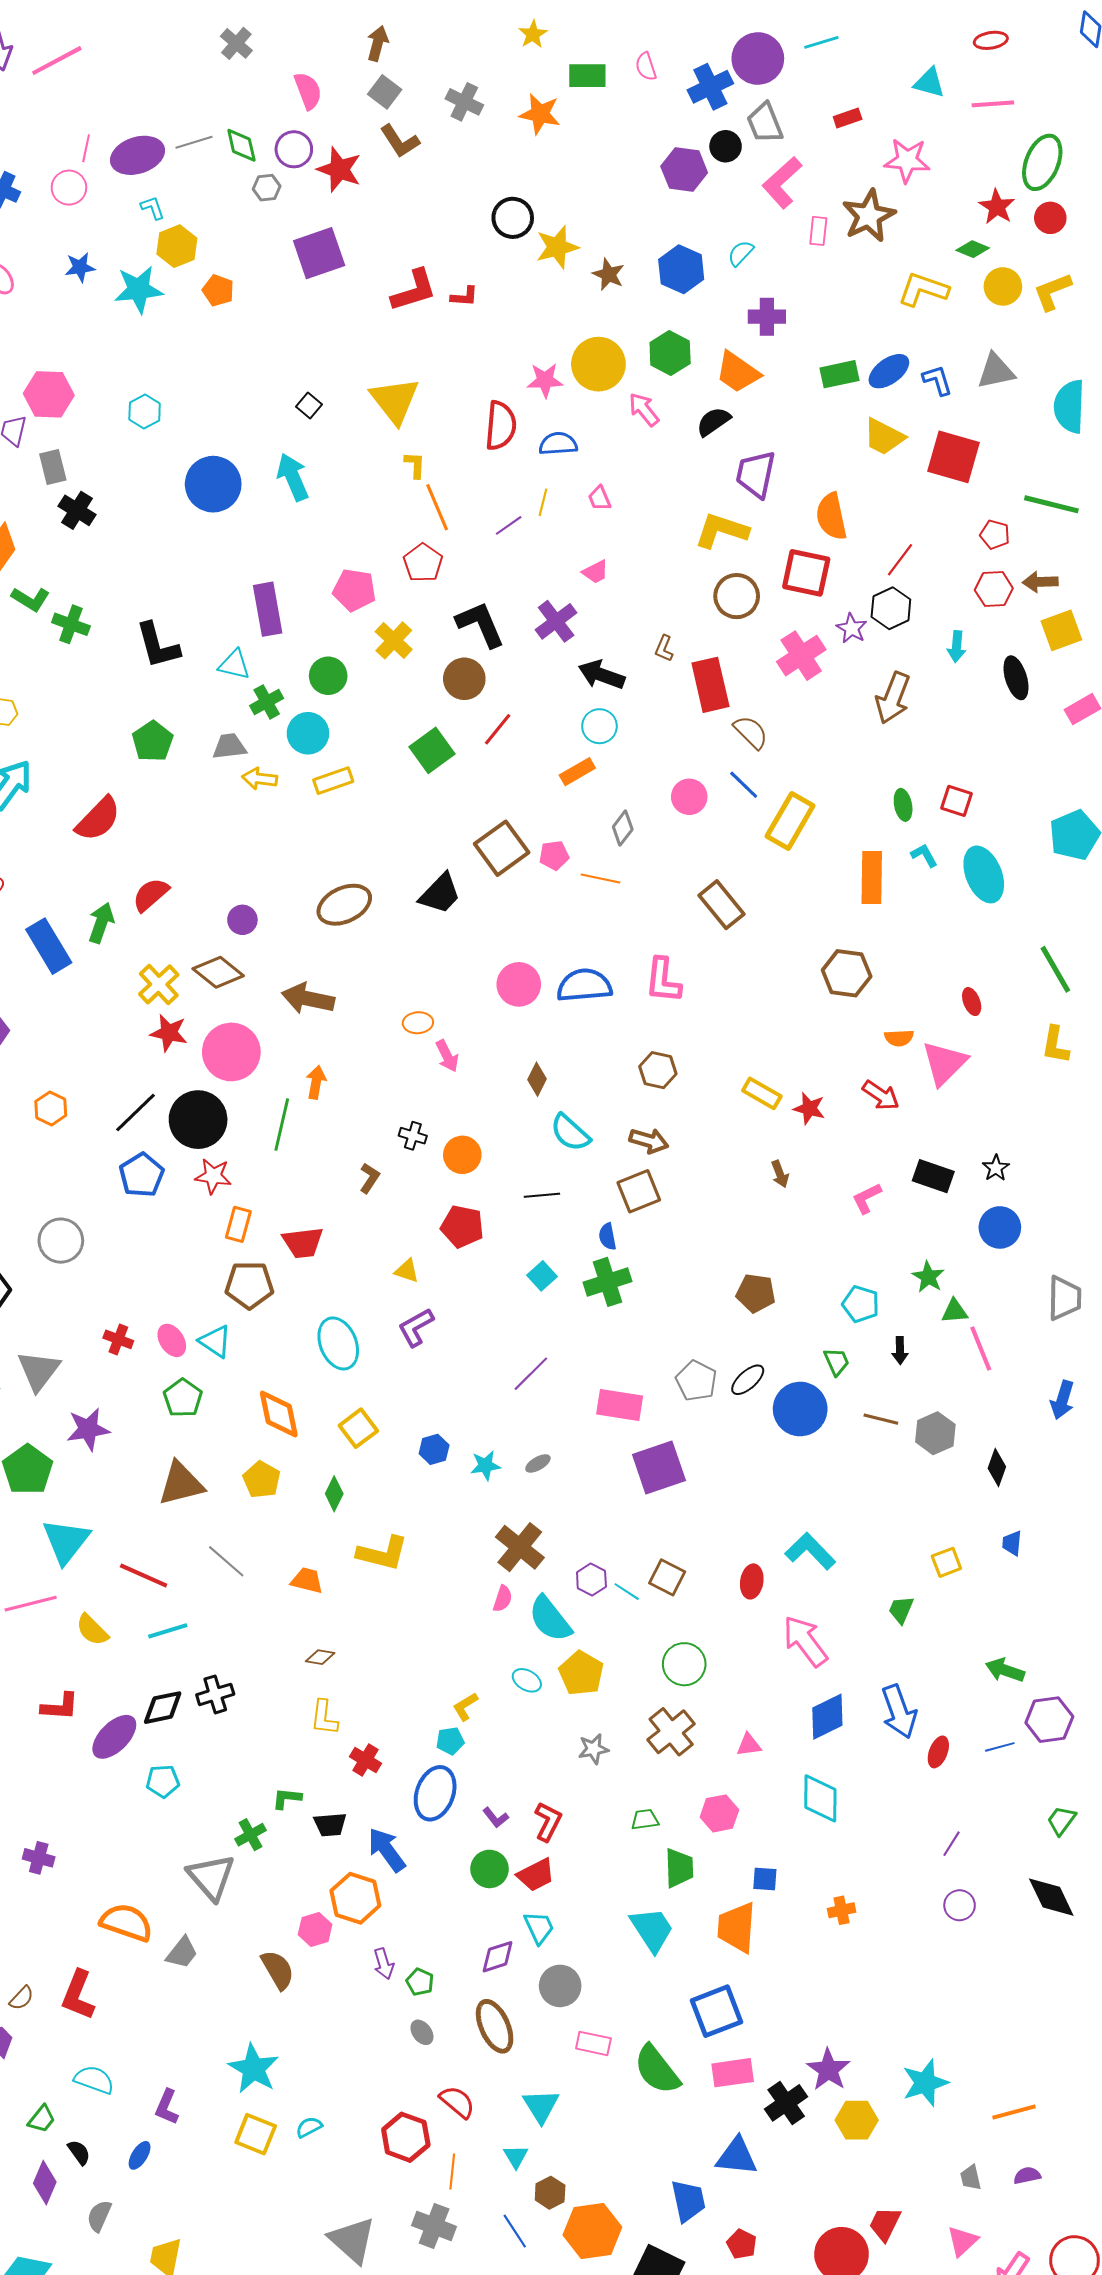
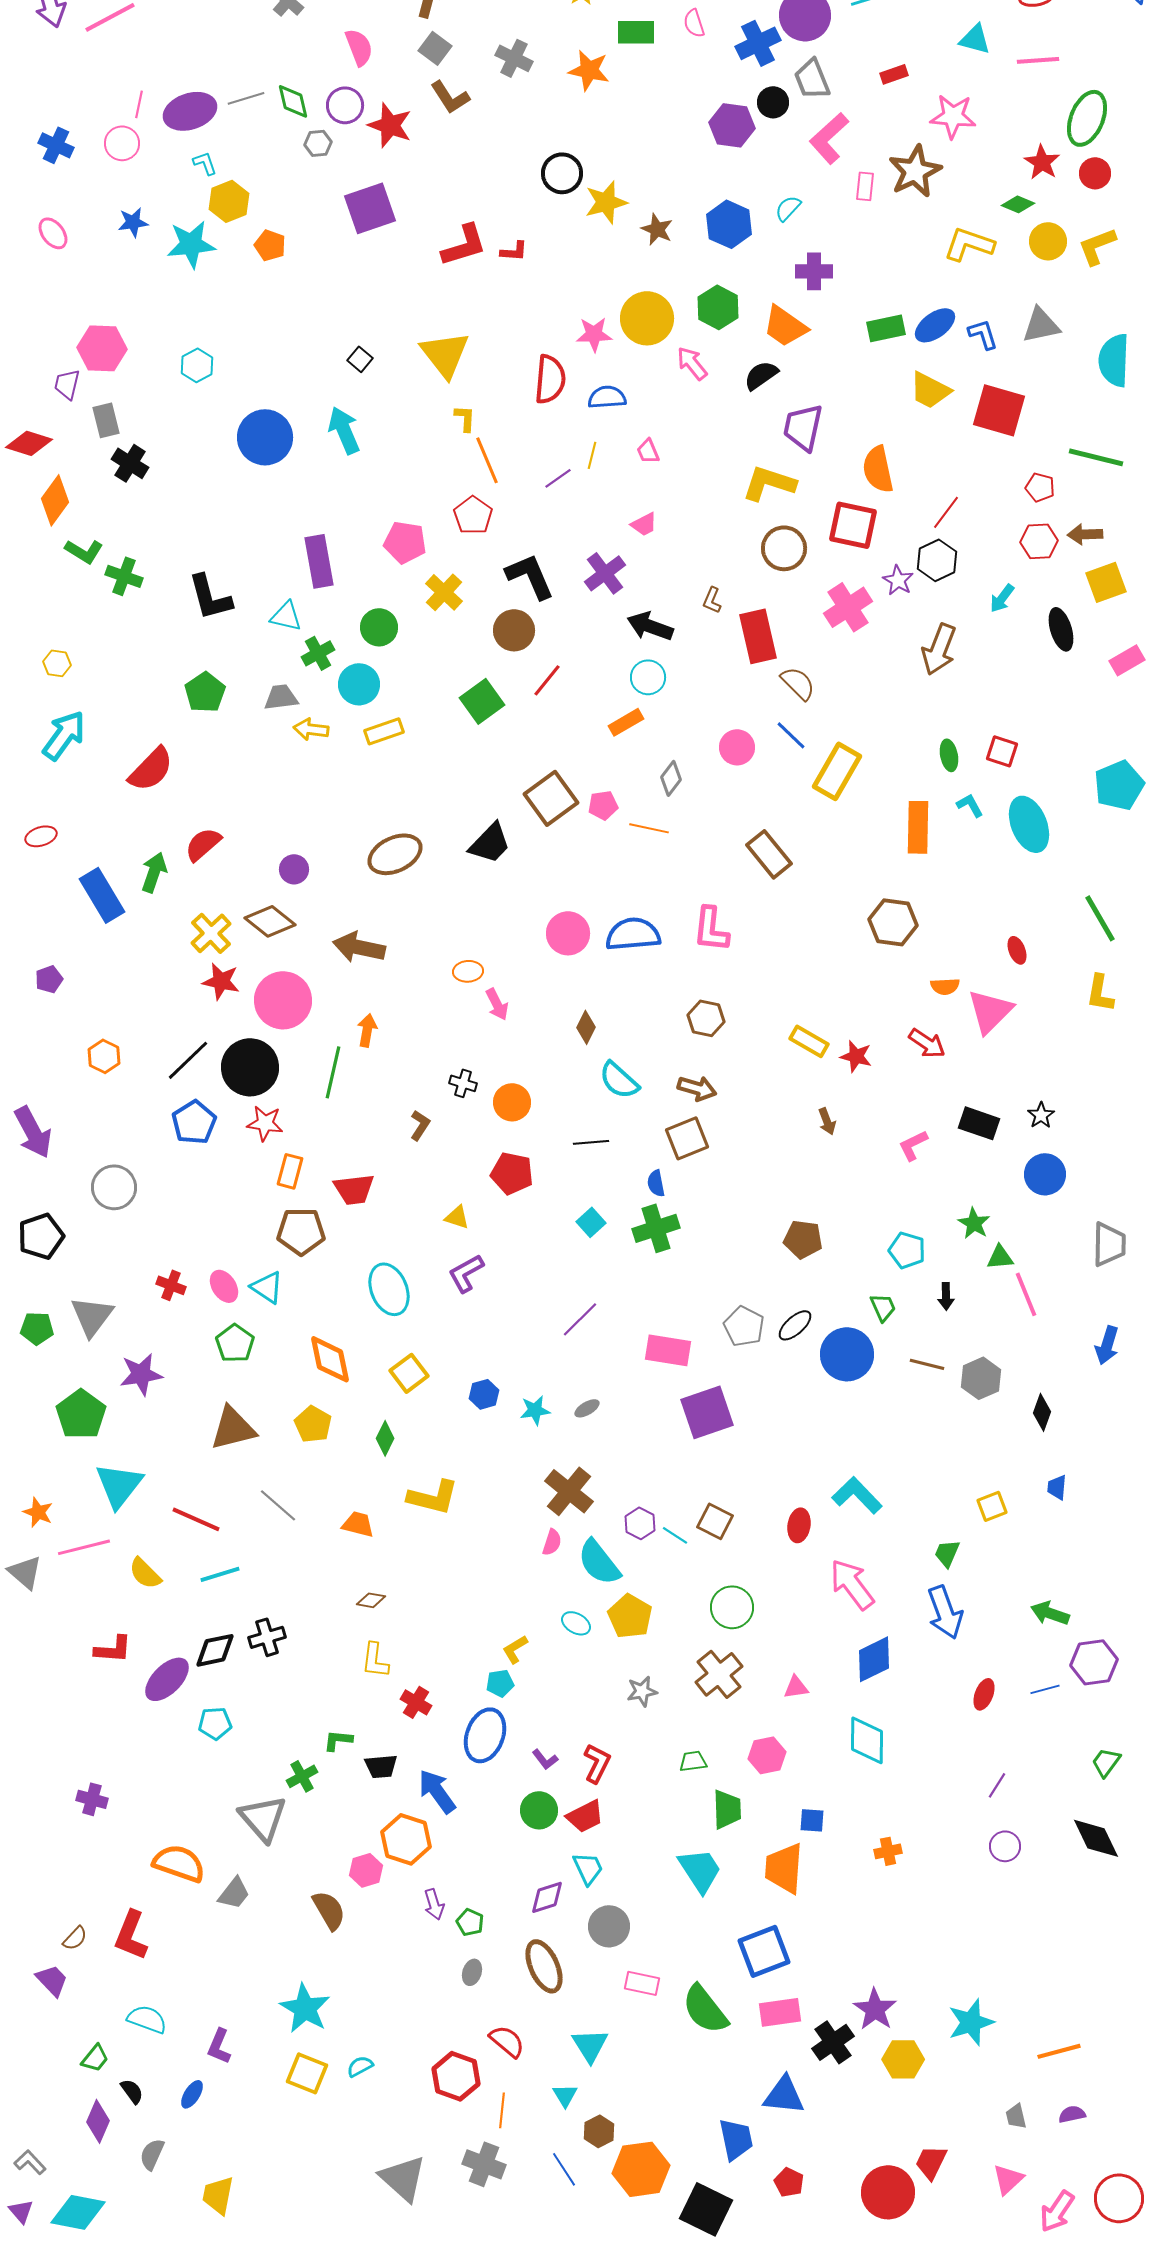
cyan arrow: (956, 647) -> (1002, 598), turned 32
blue arrow: (899, 1712) -> (945, 1612), moved
gray ellipse: (422, 2032) -> (472, 1972), turned 55

